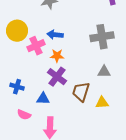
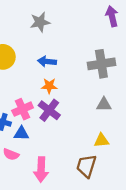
pink cross: (36, 46) -> (23, 109), moved
brown trapezoid: (81, 92) -> (86, 166), moved
blue triangle: (43, 99) -> (21, 133), moved

